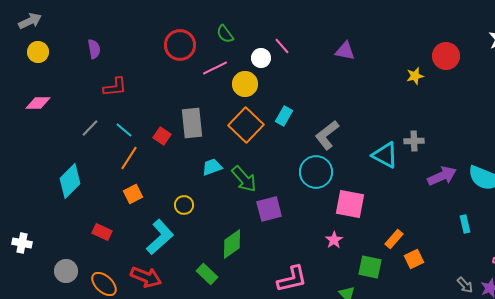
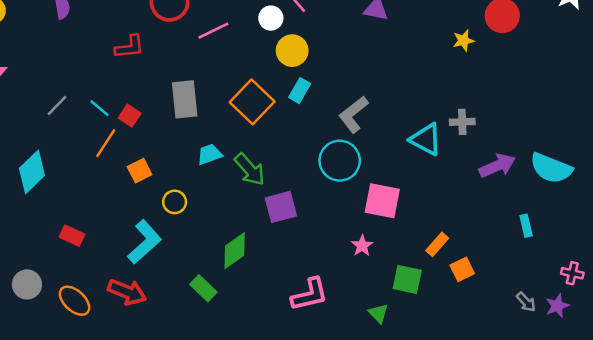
yellow circle: (245, 84) -> (292, 51), moved
red L-shape: (115, 87) -> (130, 47), moved
red square: (162, 136) -> (130, 116), moved
orange square: (133, 194) -> (140, 171), moved

